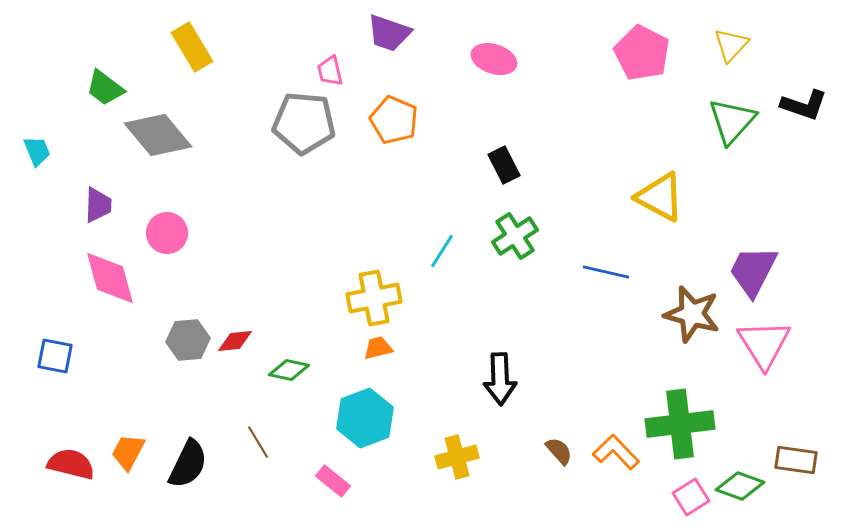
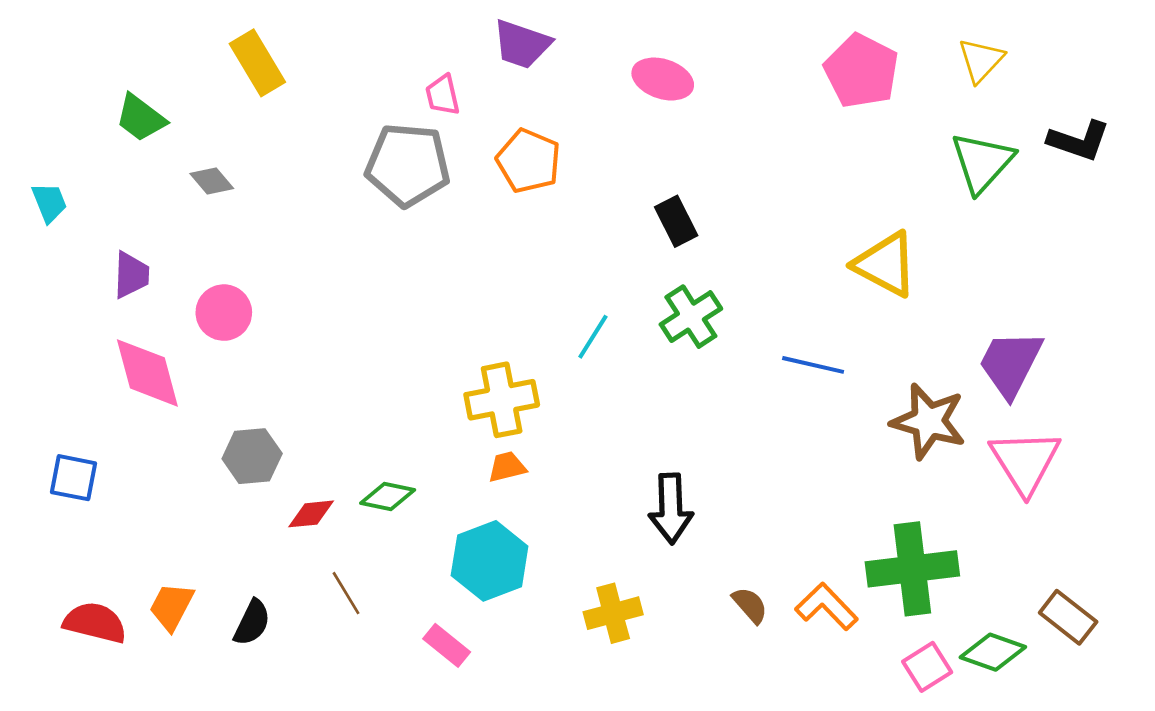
gray diamond: (158, 135) -> (212, 181), size x0.5
red diamond: (235, 341) -> (311, 514), moved
brown rectangle: (796, 460) -> (1068, 617), turned 30
black semicircle: (188, 464) -> (252, 623), size x0.7

